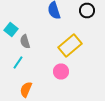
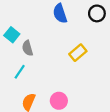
yellow rectangle: (70, 46) -> (78, 53), size x0.7
pink circle: (61, 72) -> (59, 101), moved

